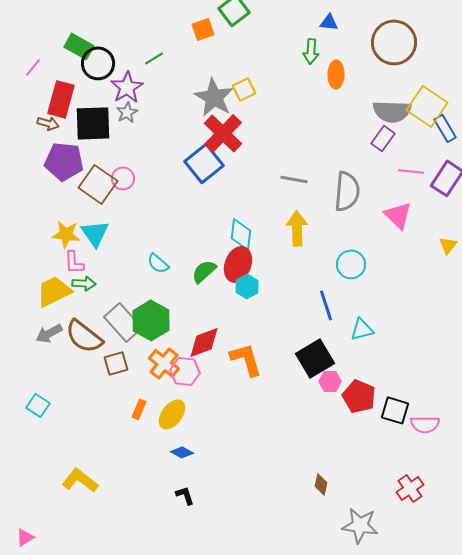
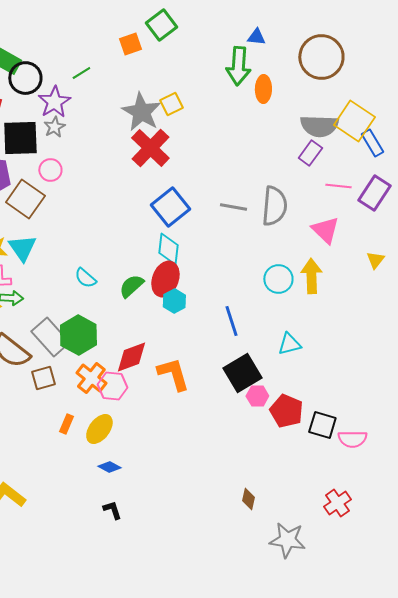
green arrow: (311, 51) -> (238, 66), size x1.5
blue square: (204, 163) -> (170, 207), moved
pink circle: (123, 178) -> (50, 170), moved
gray line: (294, 179) -> (233, 207), moved
yellow arrow: (297, 228) -> (311, 276), moved
blue line: (326, 305) -> (231, 321), moved

